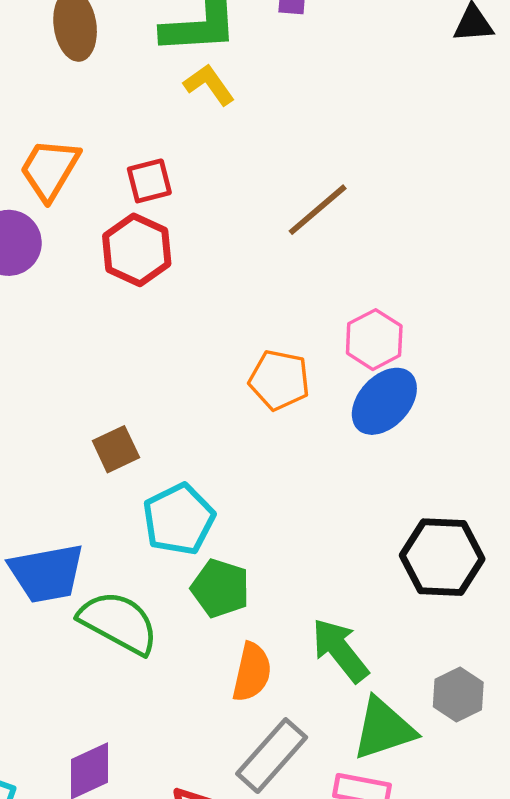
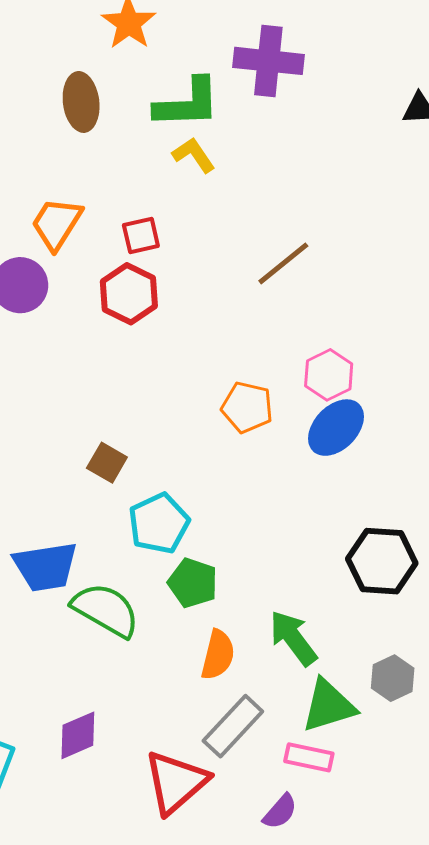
brown square: (116, 449) -> (107, 463), turned -36

